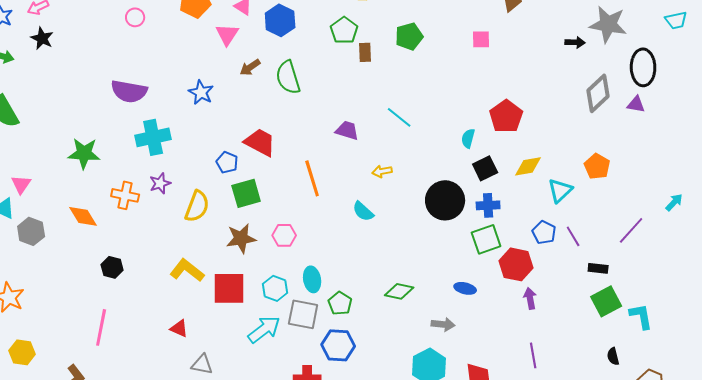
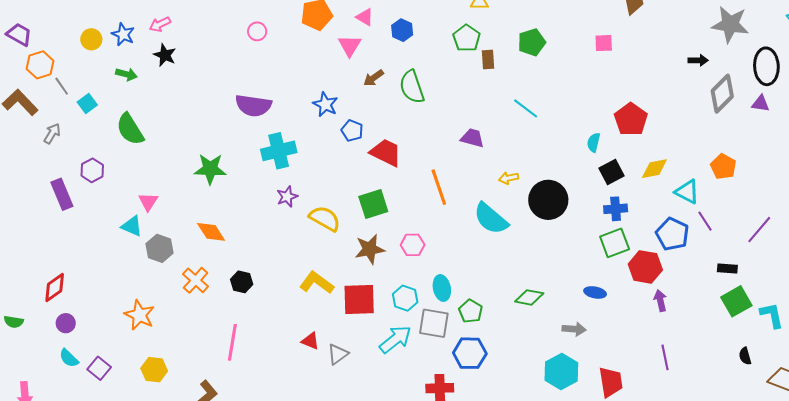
blue hexagon: (280, 20) -> (402, 30), size x0.7
black arrow: (575, 42) -> (698, 60), moved
cyan line: (399, 117) -> (526, 108), moved
blue pentagon: (227, 162) -> (352, 131), moved
cyan triangle: (560, 190) -> (687, 192), turned -48
orange cross: (125, 195) -> (196, 280), moved, turned 32
black circle: (445, 200) -> (548, 200), moved
yellow semicircle: (197, 206) -> (325, 218), turned -80
cyan semicircle: (363, 211) -> (491, 219), size x1.6
blue pentagon: (544, 232) -> (672, 234), size x1.4
purple line: (573, 236) -> (705, 221), moved
gray triangle: (202, 364) -> (338, 354), moved, turned -45

